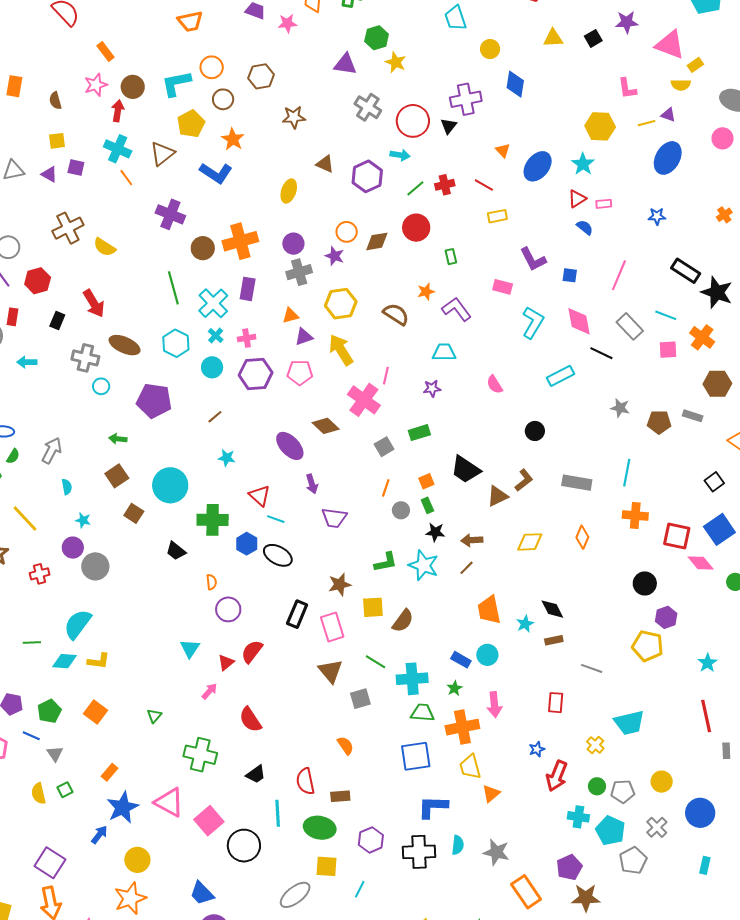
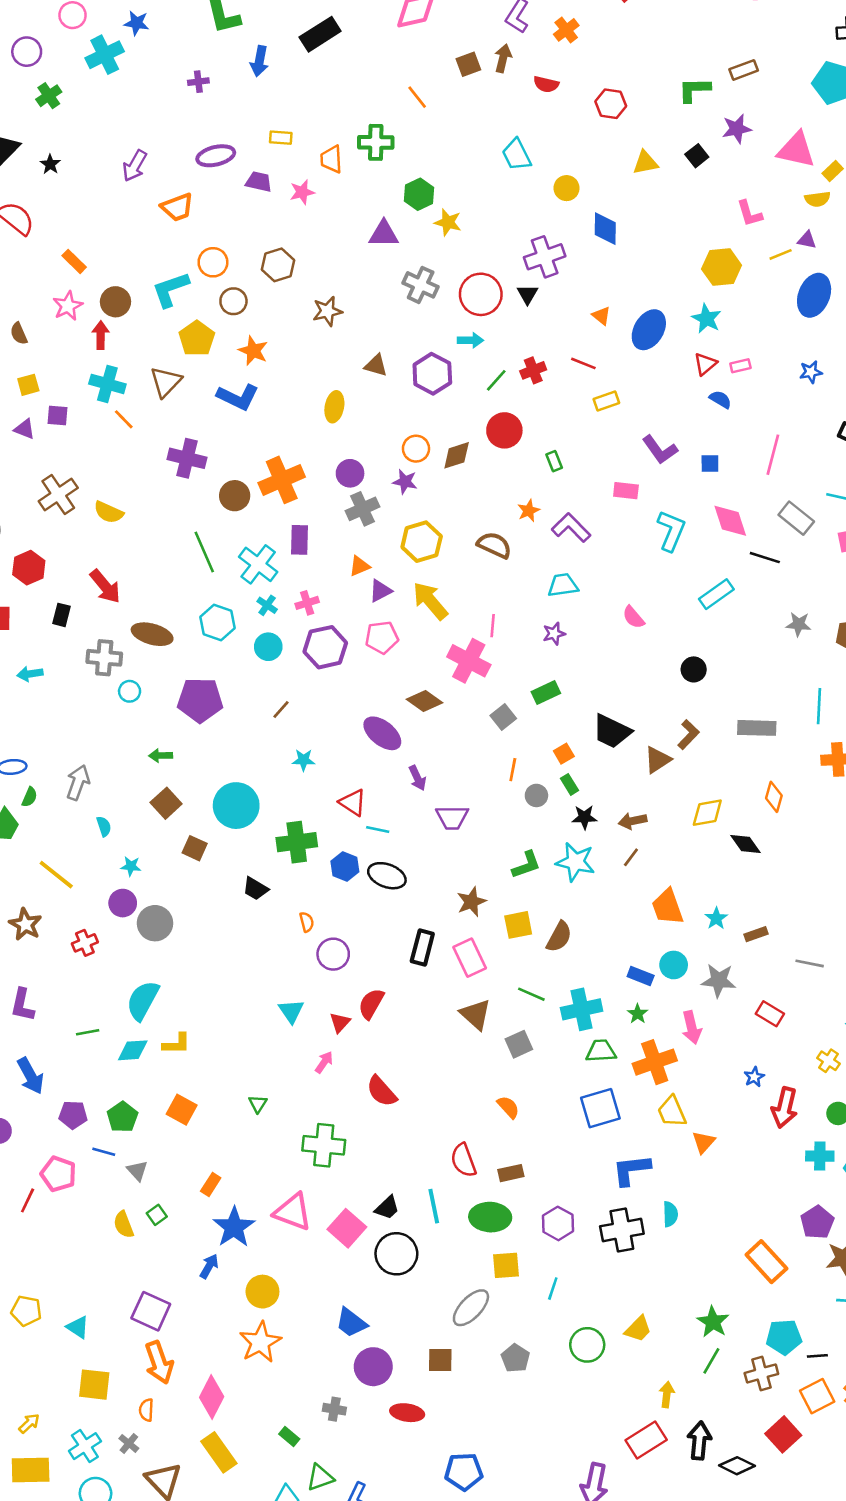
black diamond: (552, 609) -> (746, 844), moved
red rectangle: (556, 703) -> (770, 1014), turned -55
black trapezoid: (256, 774) -> (387, 1208), moved
gray star: (496, 852) -> (719, 980), moved

